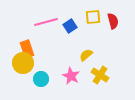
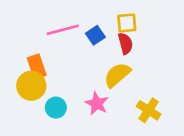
red semicircle: (113, 21) -> (125, 43), moved
yellow semicircle: (86, 55) -> (117, 75), size x1.5
yellow cross: (100, 75) -> (149, 110), moved

